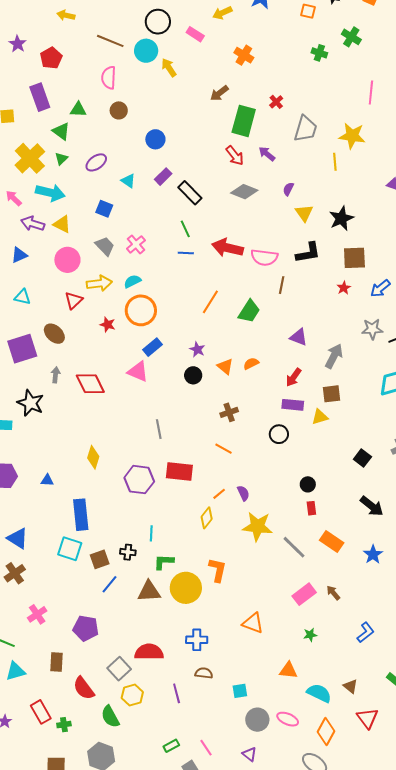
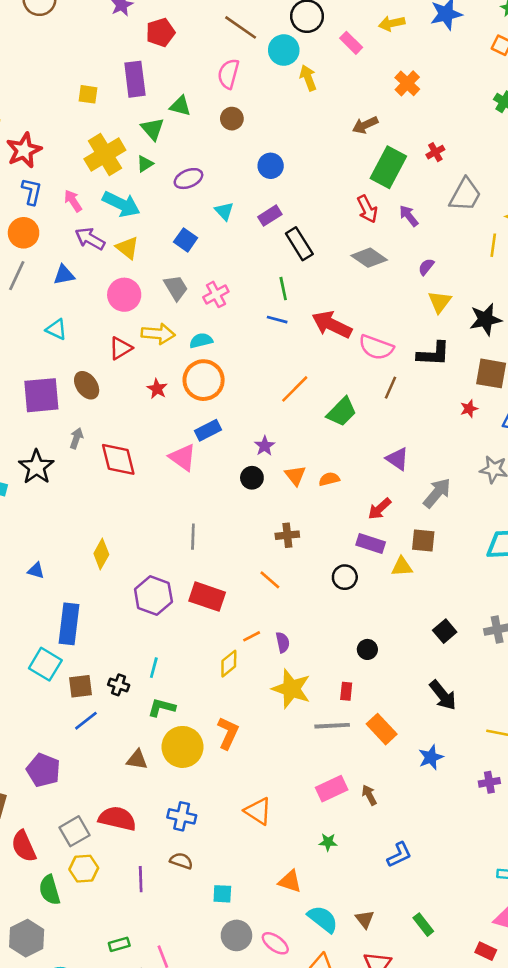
red rectangle: (311, 508) -> (346, 691), moved
gray line: (294, 547) -> (332, 726), turned -60
brown triangle: (149, 591) -> (137, 760), moved, size x0.7

